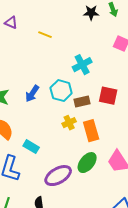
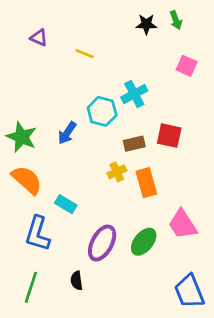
cyan hexagon: (61, 91) -> (102, 111), moved
green ellipse: (87, 163) -> (144, 242), moved
purple ellipse: (58, 176) -> (102, 243), turned -32

